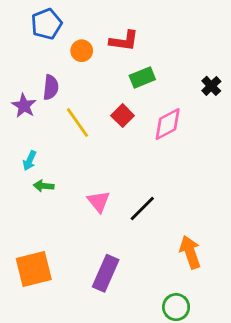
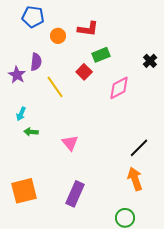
blue pentagon: (46, 24) -> (33, 17), turned 30
red square: (123, 116) -> (84, 72), moved
black line: (142, 208) -> (139, 148), moved

